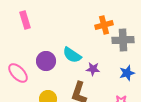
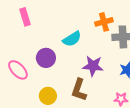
cyan semicircle: (72, 55) -> (72, 39), moved, turned -66
purple star: (93, 69) -> (93, 66), size x1.5

